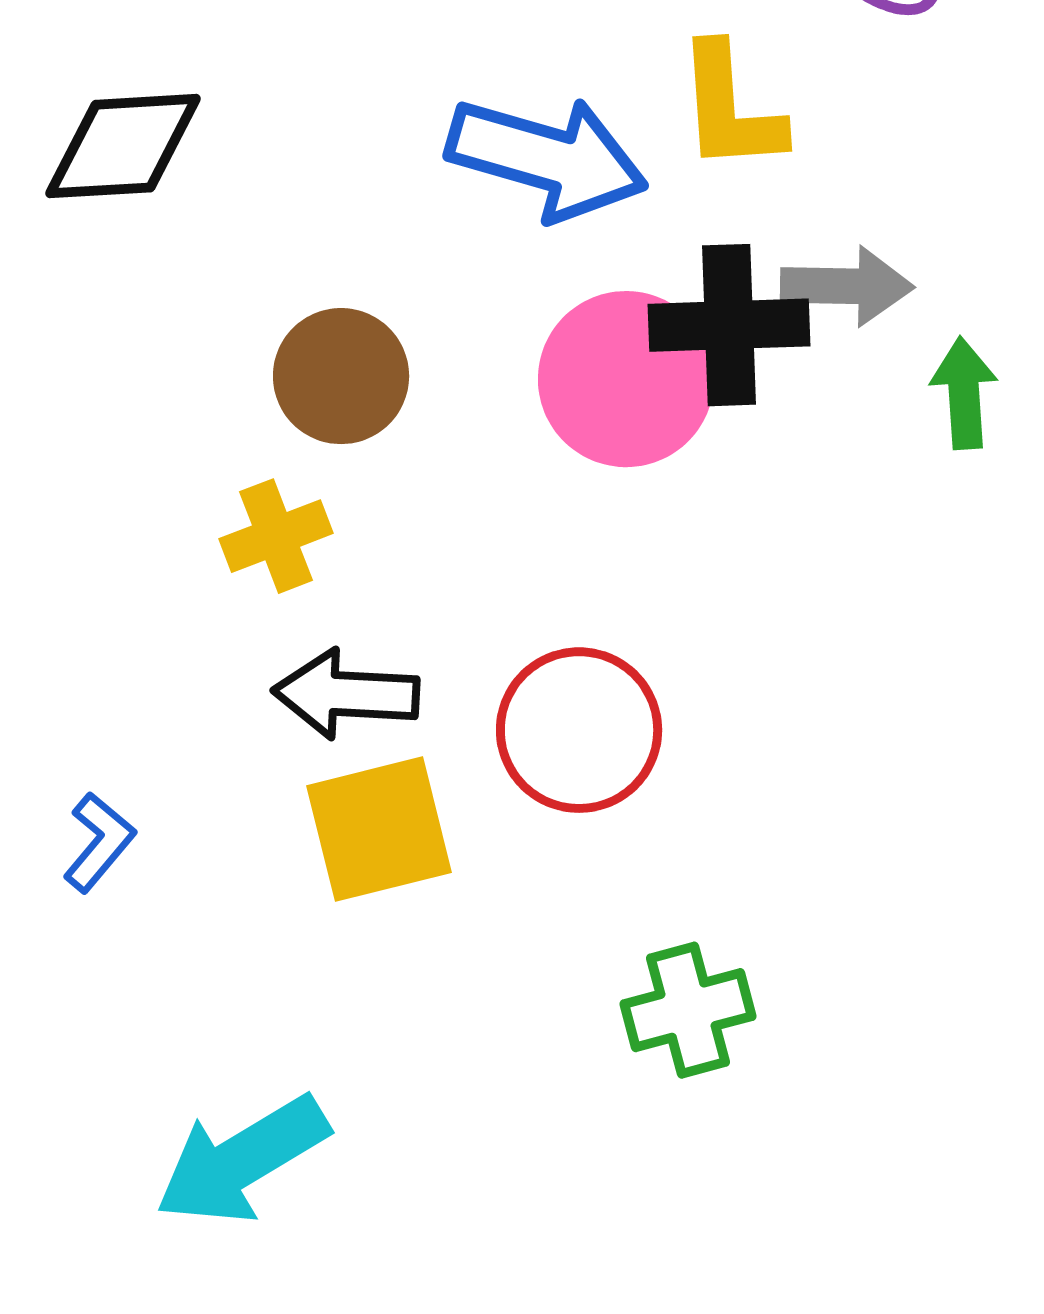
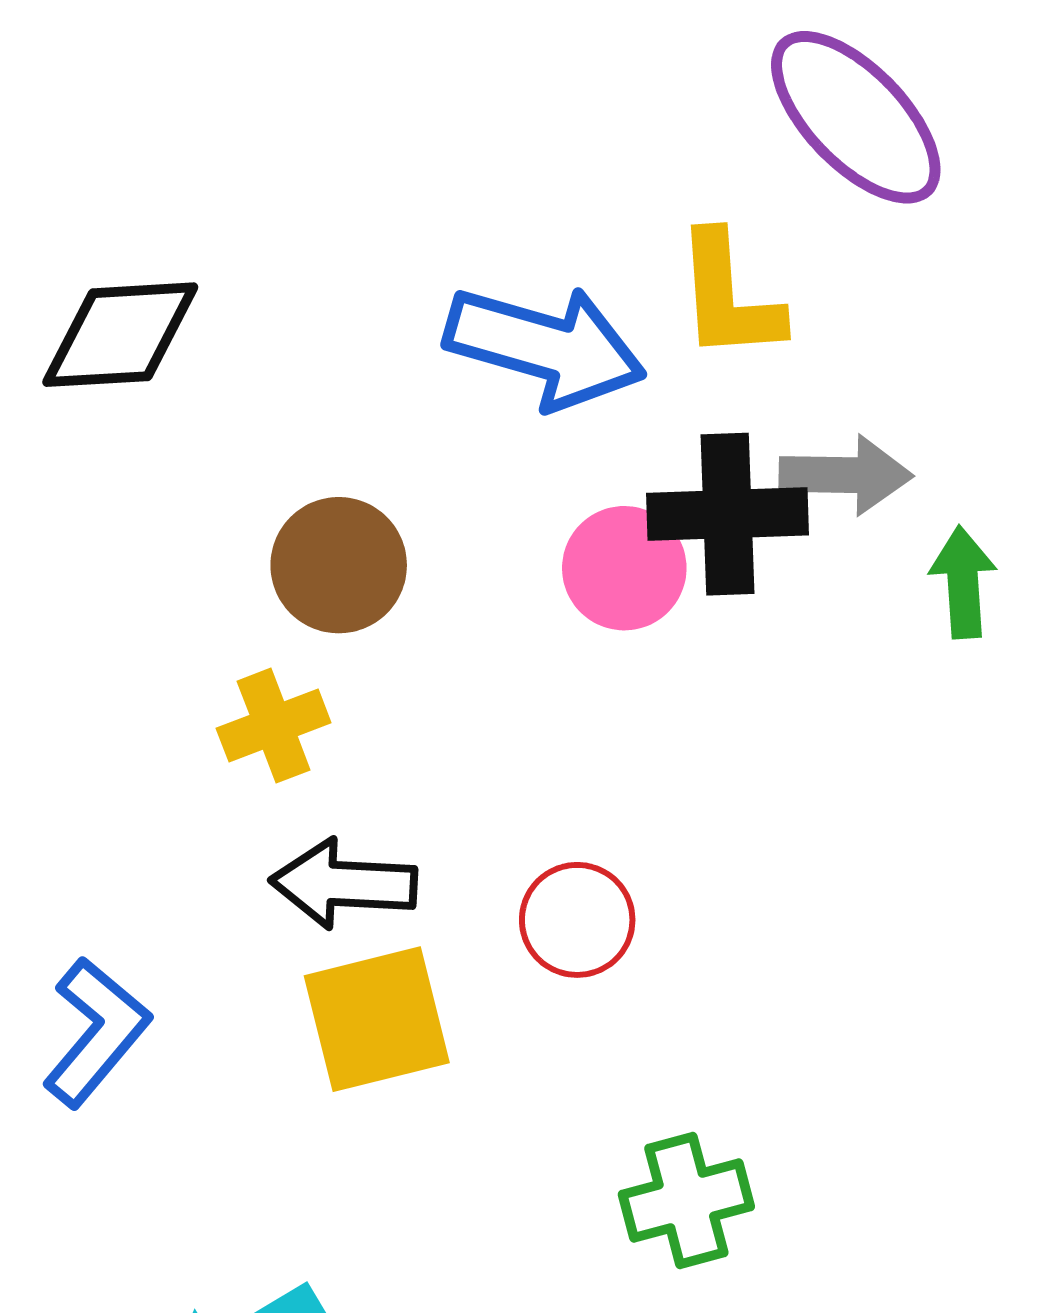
pink circle: (626, 379) -> (624, 568), size x0.7
red circle: (579, 730) -> (577, 920), size x0.7
blue L-shape: (99, 842) -> (96, 1032), size x1.5

